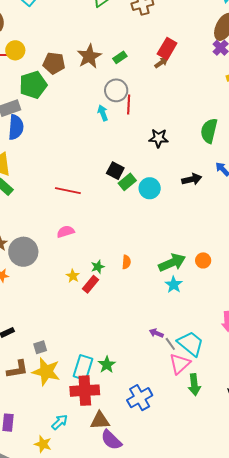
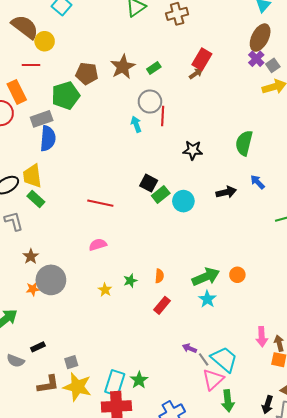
yellow circle: (15, 50) -> (45, 41), moved
gray circle: (23, 252) -> (51, 280), moved
red rectangle: (90, 284) -> (162, 305), moved

